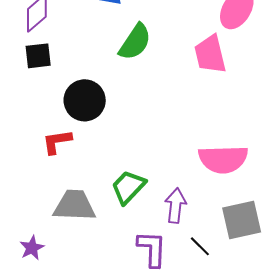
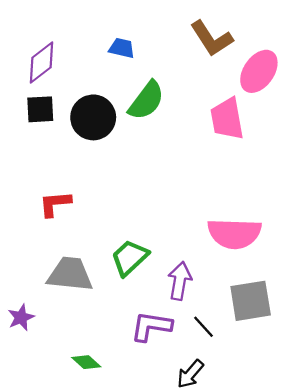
black circle: (85, 100) -> (93, 117), moved
purple L-shape: (152, 249) -> (151, 326), turned -87

